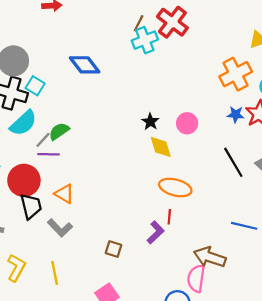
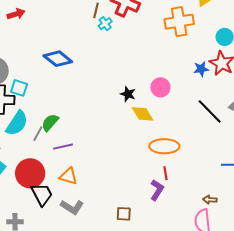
cyan cross: (145, 40) -> (105, 24), size x0.6
orange cross: (236, 74) -> (179, 22), moved, turned 32
purple line: (48, 154) -> (63, 147), moved
brown arrow: (210, 257) -> (210, 200), size x0.5

